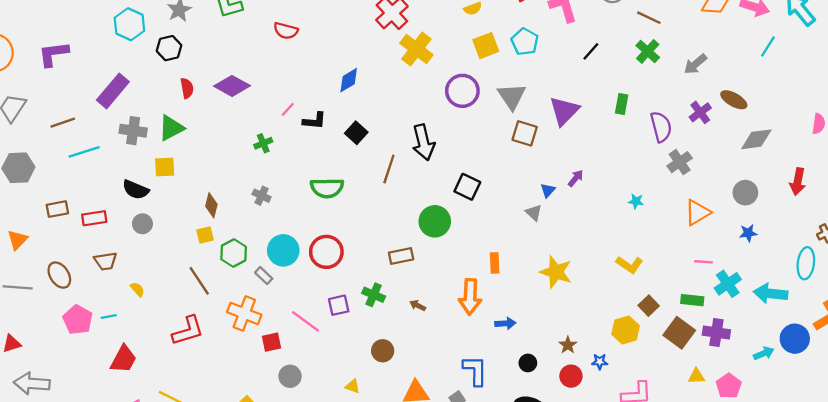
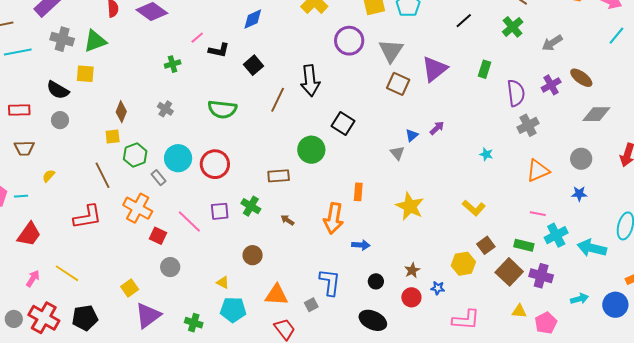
yellow semicircle: (137, 289) -> (49, 176), turned -104
blue circle: (795, 339) -> (615, 305), moved
red square: (272, 342) -> (158, 236), turned 30

